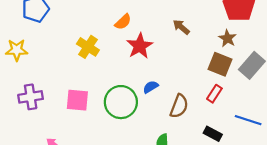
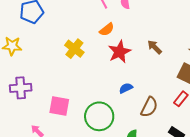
brown arrow: (181, 27) -> (155, 47), moved
pink square: (77, 100) -> (59, 106), moved
green circle: (121, 102) -> (99, 116), moved

